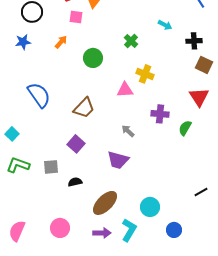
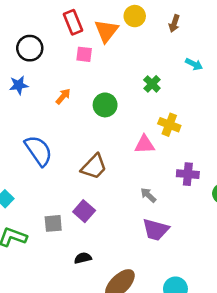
orange arrow: (61, 42) -> (63, 96), moved
purple trapezoid: (118, 160) -> (156, 230), moved
gray square: (51, 167) -> (53, 223), moved

